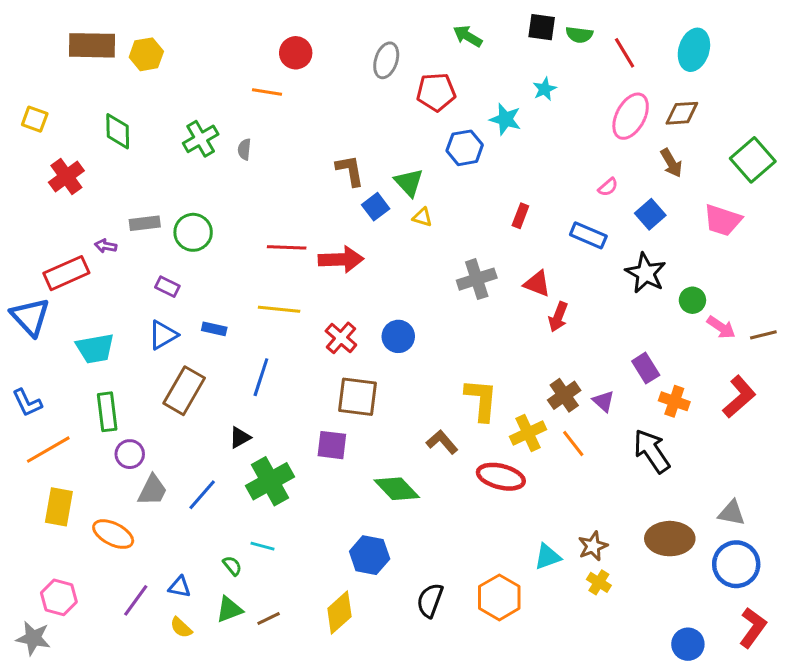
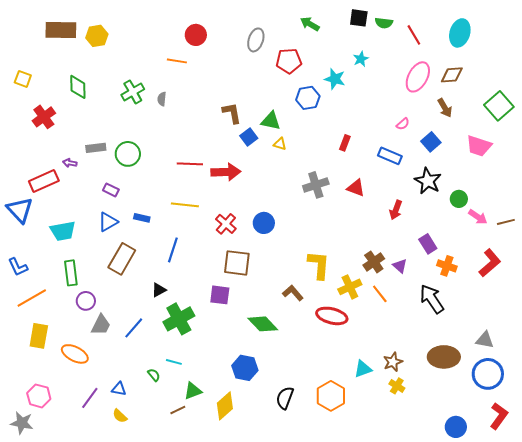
green triangle: (409, 183) -> (271, 121), turned -35
red arrow: (558, 317) -> (396, 210), moved
green triangle: (229, 609) -> (193, 391), moved

